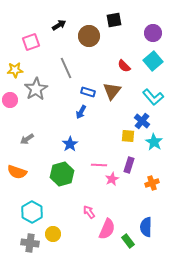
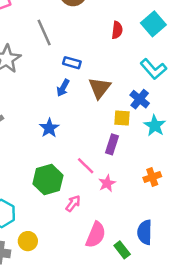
red semicircle: (124, 66) -> (117, 30), turned -128
brown triangle: (112, 91) -> (99, 88), moved
pink line: (99, 165) -> (86, 166), moved, turned 42
purple rectangle: (129, 165) -> (112, 144), moved
green hexagon: (62, 174) -> (48, 180), moved
pink star: (112, 179) -> (107, 183), moved
pink arrow: (89, 212) -> (73, 203), moved, turned 72

